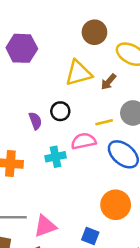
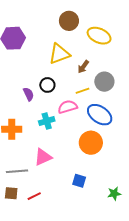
brown arrow: (109, 82) -> (83, 67), moved
orange circle: (116, 205) -> (91, 143), moved
pink triangle: (45, 226) -> (43, 157), moved

